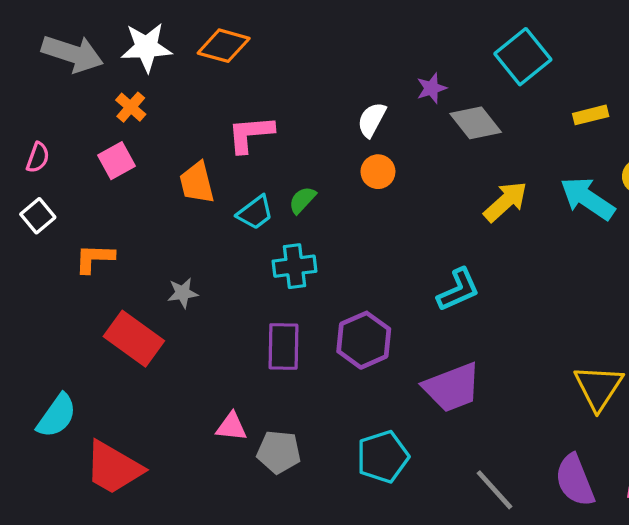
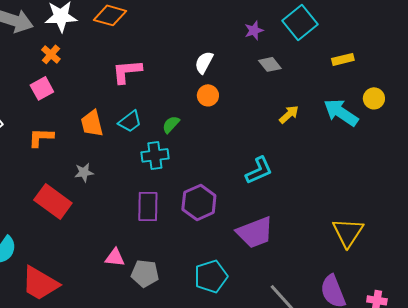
purple star: (432, 88) -> (254, 30), moved
gray diamond: (476, 123) -> (270, 64), size x0.7
orange trapezoid: (197, 183) -> (92, 123), moved
green semicircle: (302, 200) -> (171, 124), moved
yellow arrow: (506, 202) -> (289, 114), size x0.7
orange L-shape: (94, 258) -> (41, 137), moved

